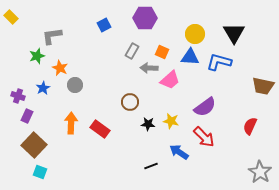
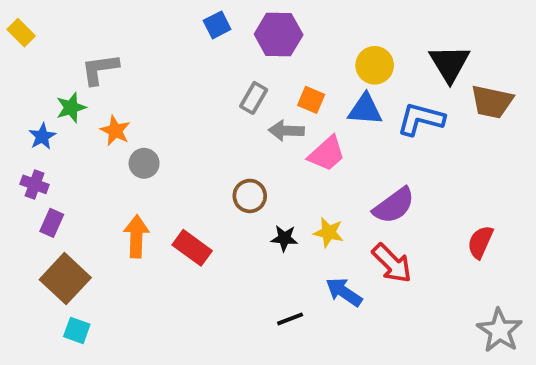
blue square: (104, 25) -> (217, 25), moved
brown trapezoid: (263, 86) -> (492, 102), moved
blue star: (43, 88) -> (42, 136), moved

